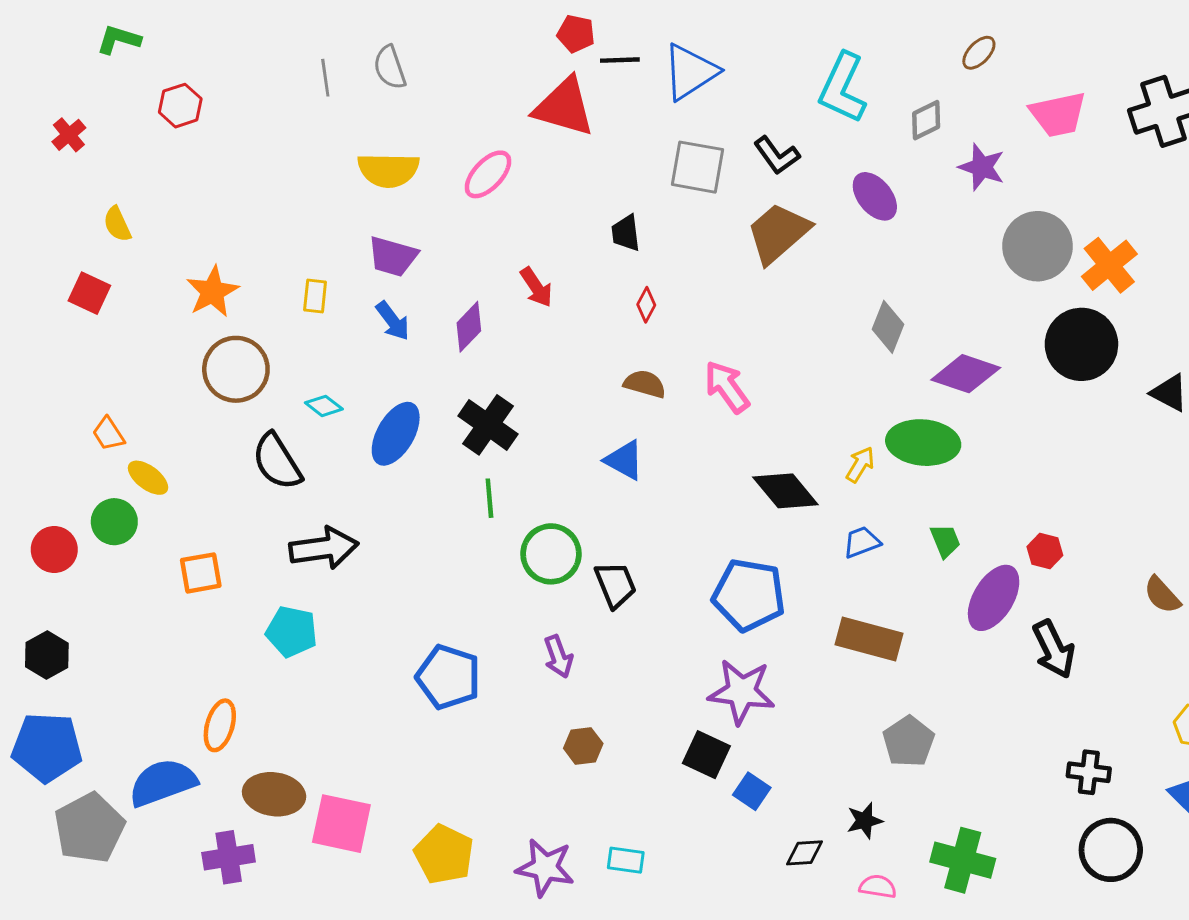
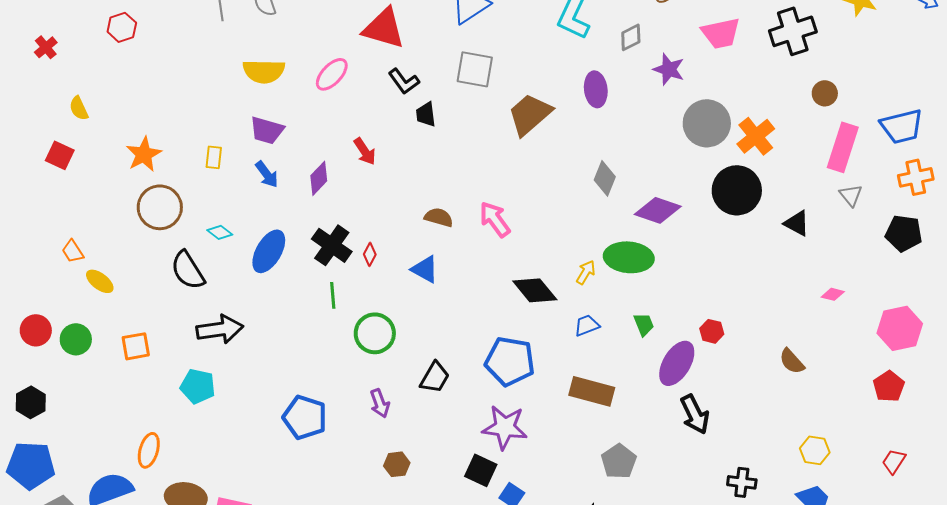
black L-shape: (777, 155) -> (404, 81), moved
purple ellipse: (875, 196) -> (596, 89), turned 32
red diamond: (646, 305) -> (370, 254), moved
green circle: (114, 522) -> (76, 339), moved
black trapezoid: (615, 585) -> (435, 377), moved, turned 52
black arrow: (1054, 649) -> (695, 414), moved

